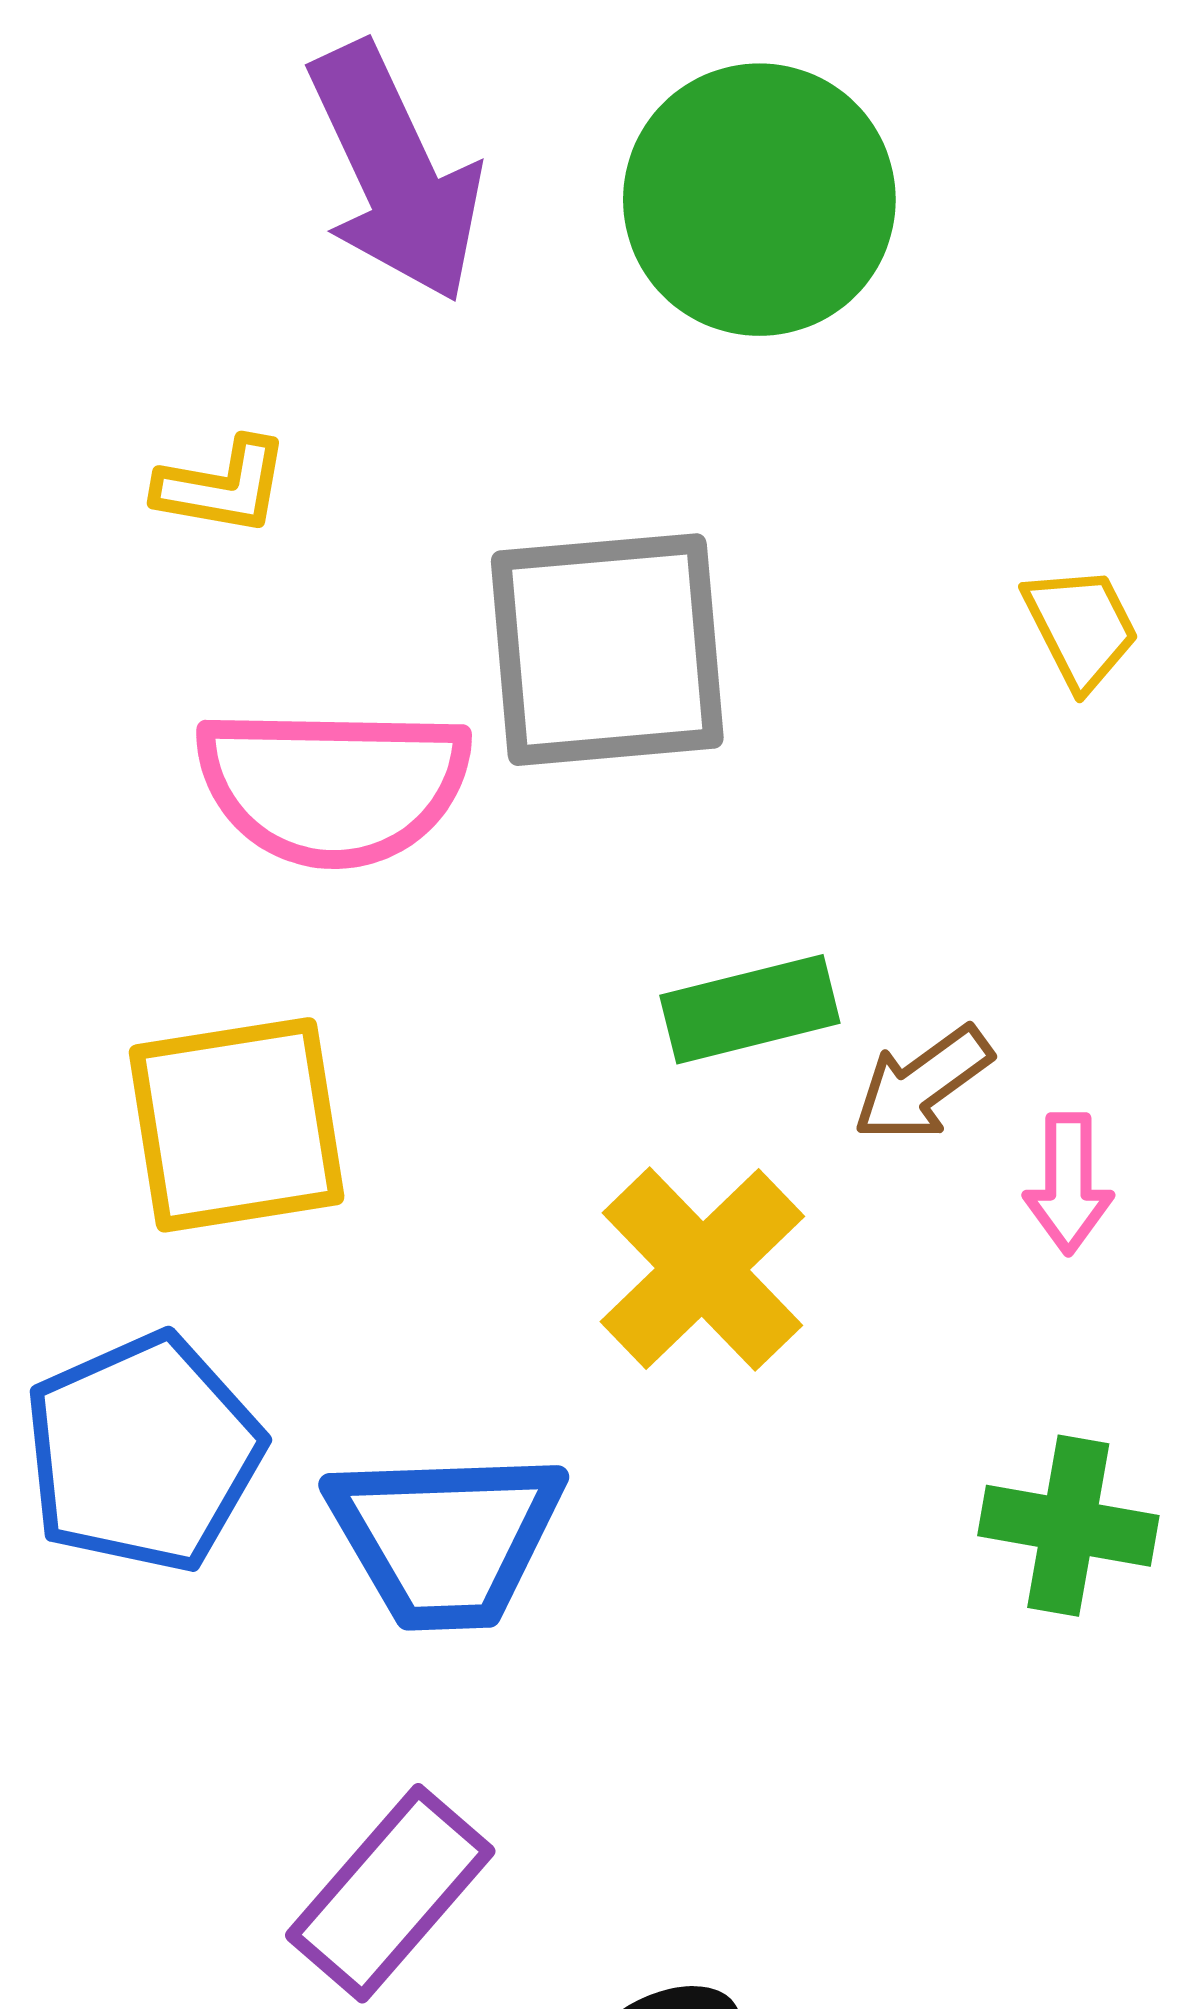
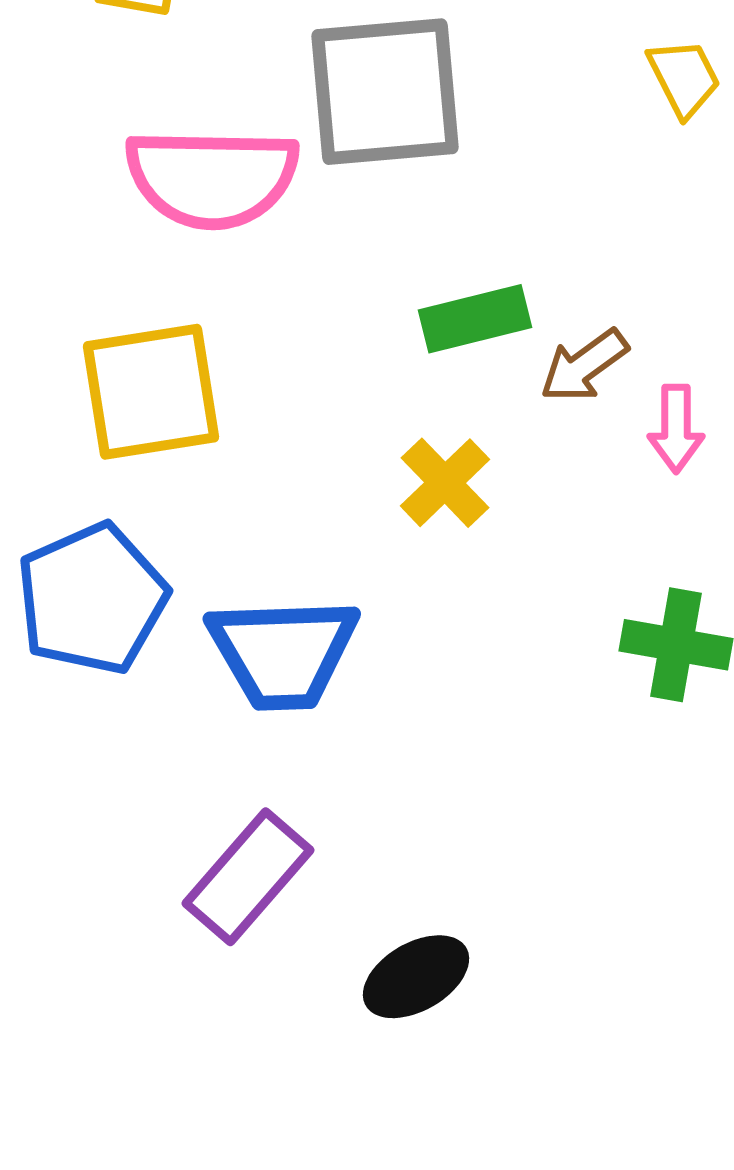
yellow cross: (702, 1269) -> (445, 483), size x0.7

